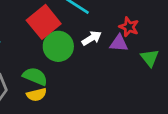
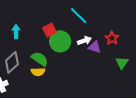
red square: (44, 22) -> (50, 30), moved, size x0.6
purple triangle: (119, 43) -> (95, 47), moved

